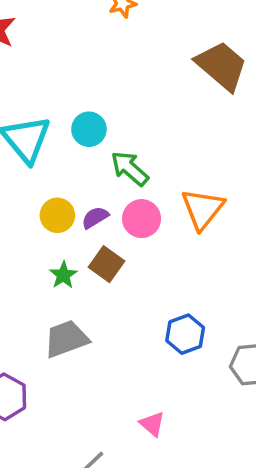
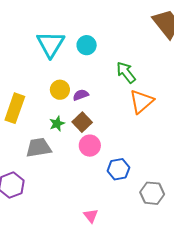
green arrow: (130, 168) -> (126, 72), moved
pink circle: (142, 219) -> (90, 146), moved
gray trapezoid: (66, 339) -> (39, 148), moved

